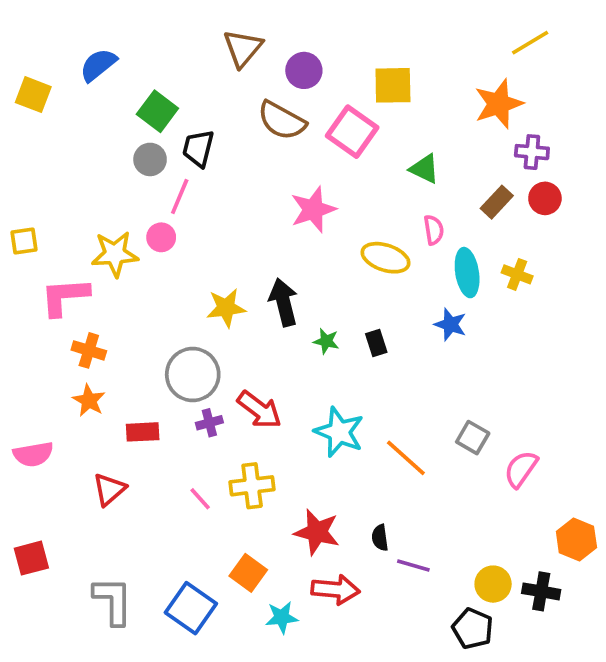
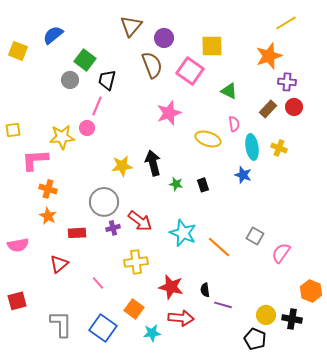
brown semicircle: (282, 121) -> (152, 65), turned -140
gray circle: (150, 159) -> (70, 80), moved
pink line: (200, 499) -> (98, 283), moved

